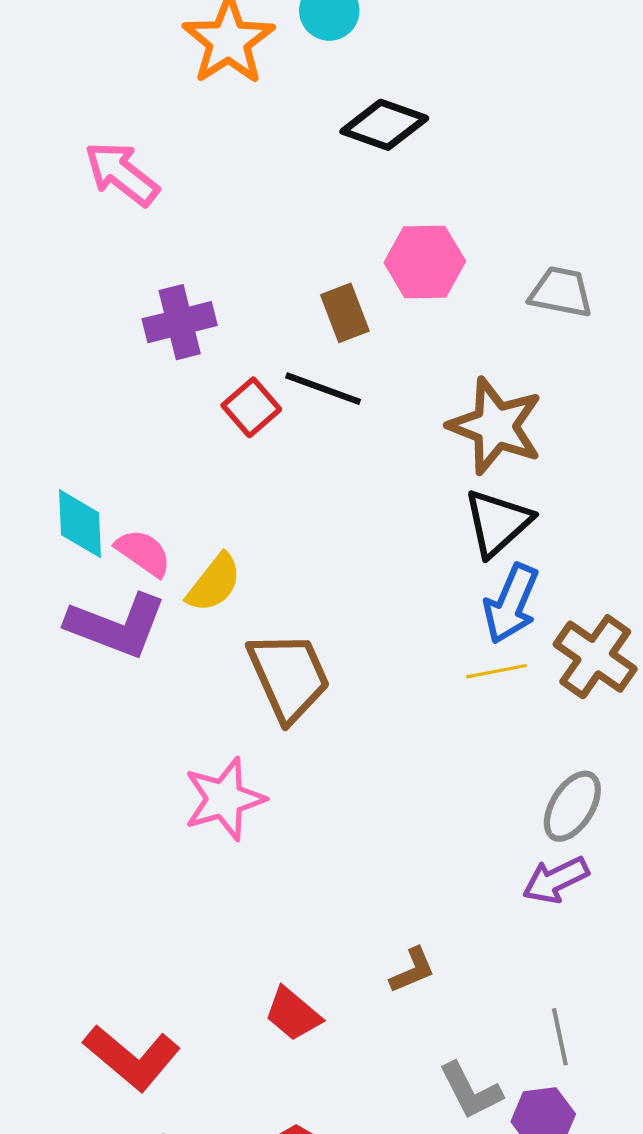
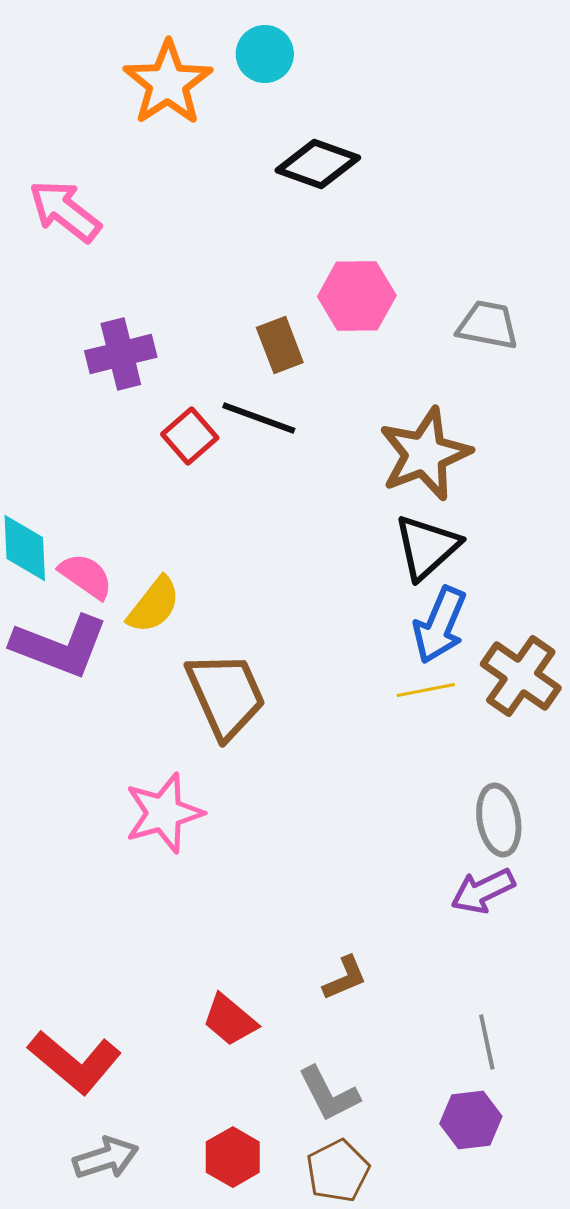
brown star: (495, 426) -> (425, 454), turned 30
gray ellipse: (572, 806) -> (499, 820), turned -42
gray L-shape: (471, 1091) -> (329, 1094), moved

